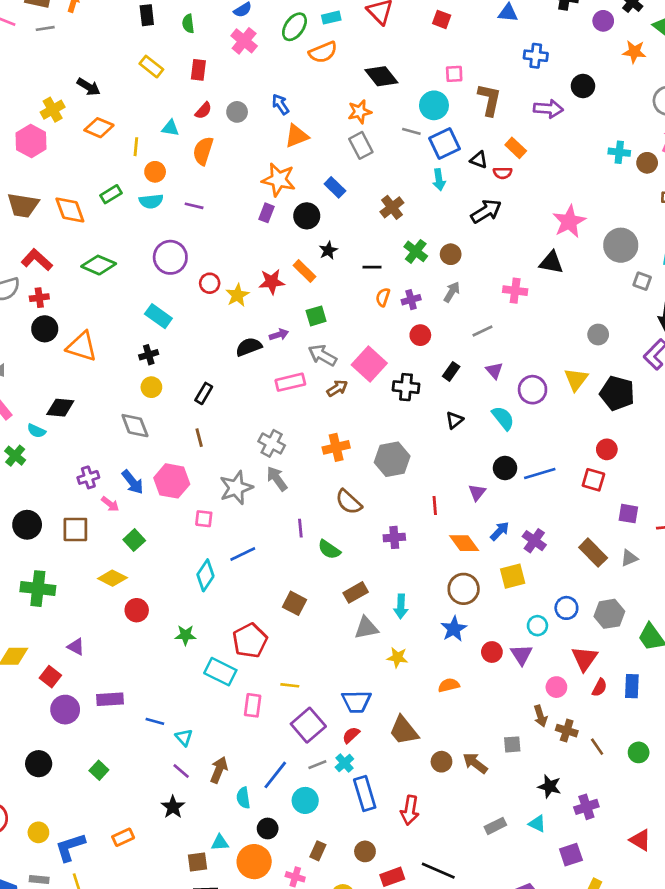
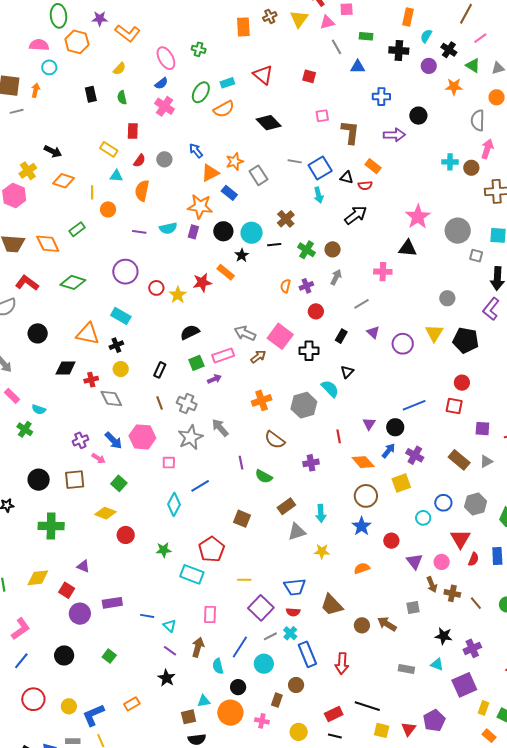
yellow rectangle: (151, 67) -> (109, 149), moved
cyan circle: (434, 105) -> (252, 233), moved
orange star: (360, 112) -> (235, 162), moved
blue rectangle: (335, 187) -> (229, 193), moved
cyan semicircle: (151, 201) -> (168, 228), moved
black line: (372, 267) -> (274, 245), moved
red cross: (39, 298) -> (91, 380), moved
green square: (316, 316) -> (196, 363), moved
purple arrow: (279, 335) -> (214, 379), moved
orange triangle: (82, 347) -> (88, 334), moved
black diamond: (60, 408) -> (66, 368), moved
cyan semicircle: (503, 418) -> (330, 389), moved
gray cross: (272, 443) -> (187, 403), moved
black circle: (505, 468) -> (395, 427), moved
purple triangle: (521, 655) -> (415, 561), moved
pink rectangle: (253, 705) -> (210, 615), moved
red semicircle: (351, 735) -> (293, 612), turned -128
gray rectangle: (495, 826) -> (406, 669), turned 42
brown circle: (365, 851) -> (296, 685), moved
purple square: (571, 855) -> (464, 685), size x1.4

